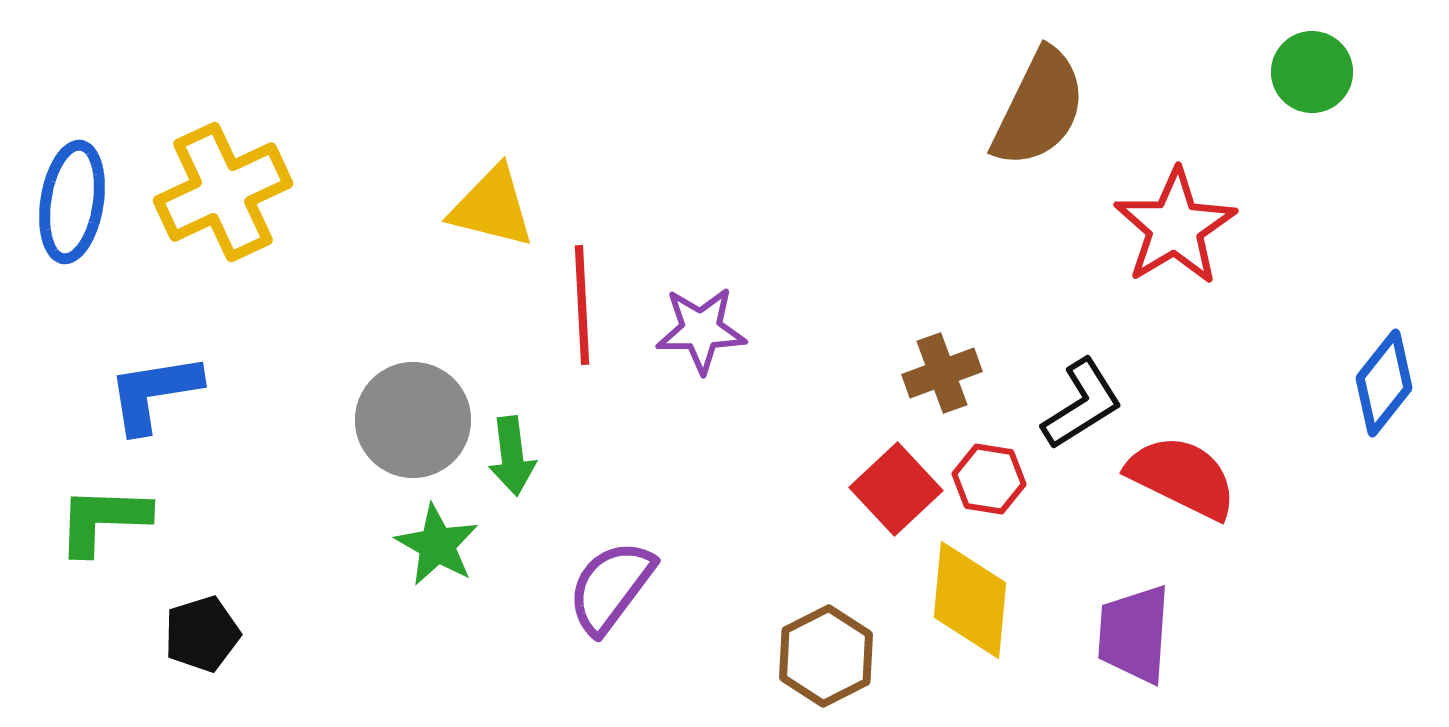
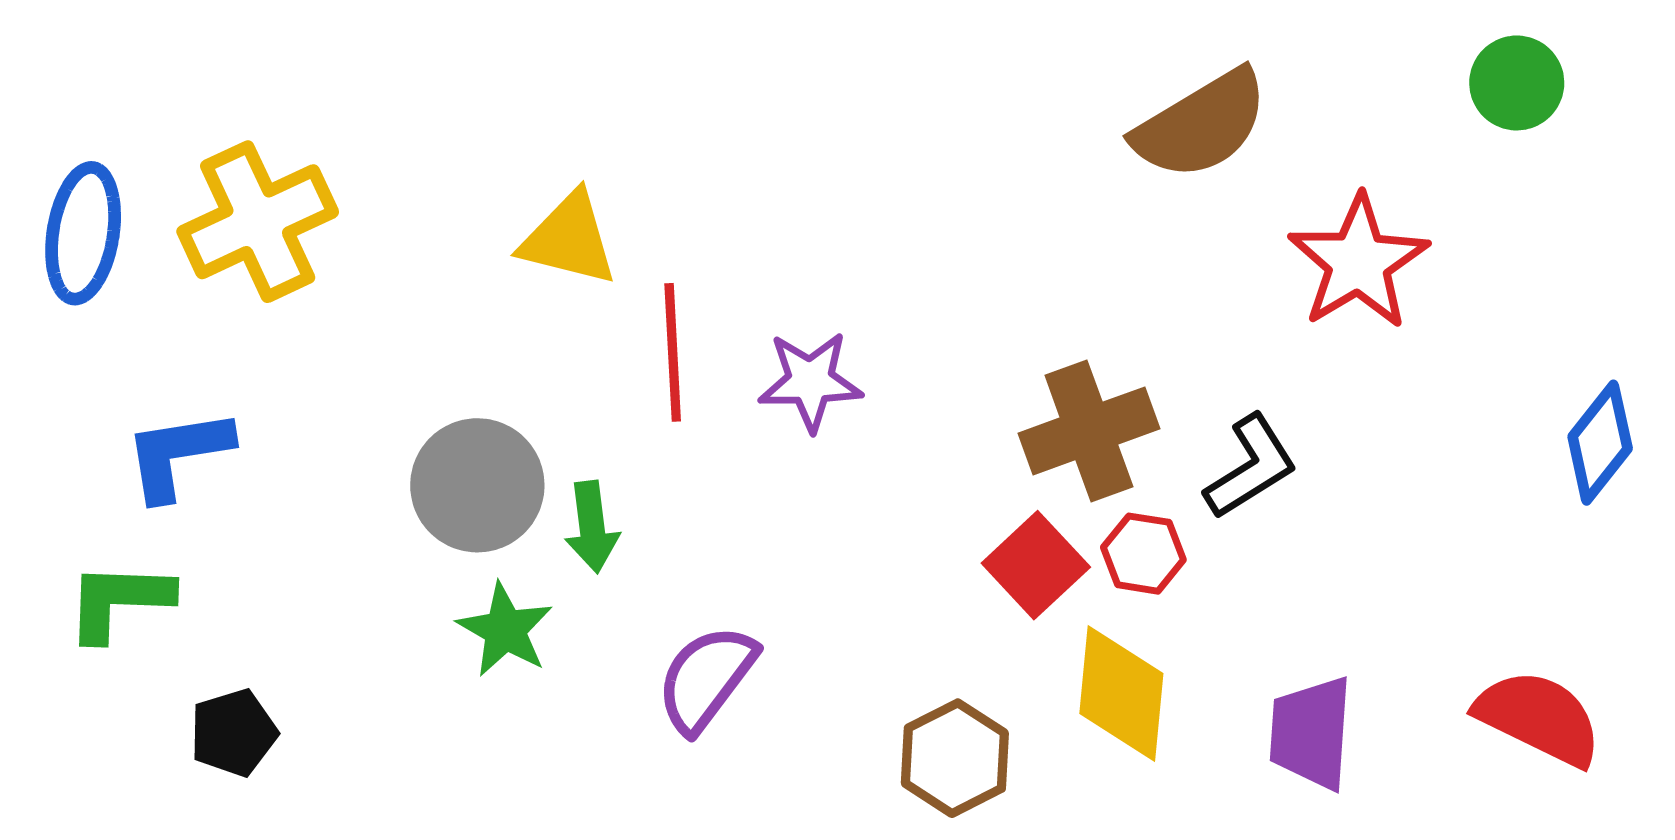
brown semicircle: (1039, 108) -> (1201, 125), turned 33
brown cross: (942, 373) -> (1089, 431), size x1.5
red semicircle: (1182, 477) -> (1539, 718), moved

